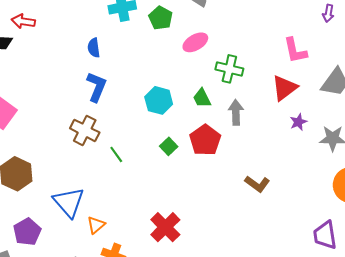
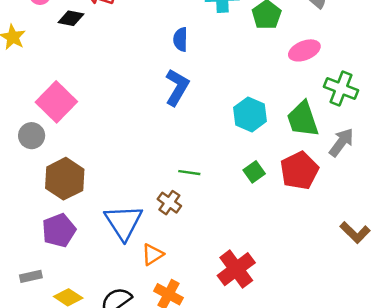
green trapezoid: (202, 98) -> (303, 119), size x1.5
gray arrow: (236, 112) -> (341, 142), turned 30
brown cross: (85, 130) -> (169, 203), moved, size x0.7
green line: (116, 154) -> (189, 173), turned -54
purple pentagon: (27, 232) -> (59, 230), moved

